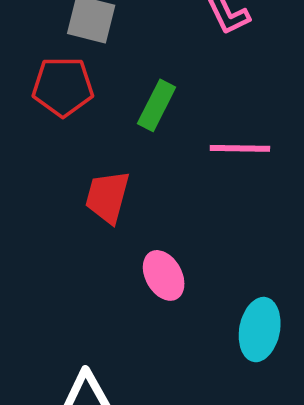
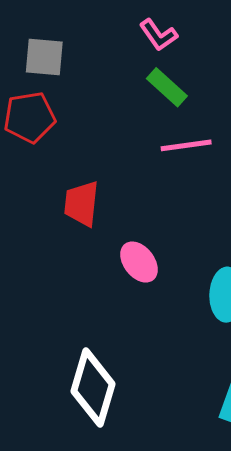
green rectangle: (157, 105) -> (167, 87), moved, turned -66

